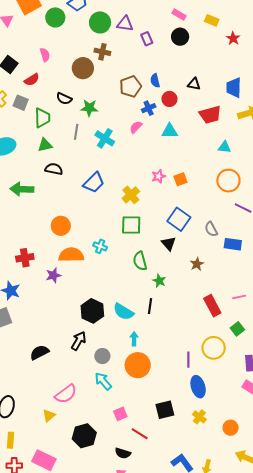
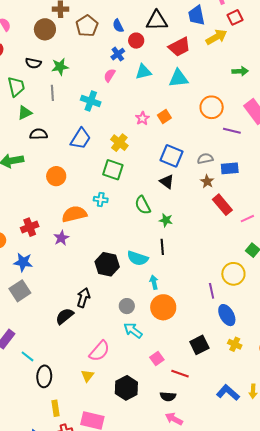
black triangle: (194, 84) -> (157, 21), size x1.6
brown pentagon: (130, 86) -> (87, 26), moved
cyan cross: (105, 138) -> (91, 101), moved
cyan triangle: (224, 147) -> (178, 78), moved, size x1.5
green square: (131, 225) -> (113, 170), moved, turned 30
orange circle: (61, 226) -> (56, 176), moved
gray semicircle: (211, 229) -> (205, 159), turned 119
brown star: (197, 264) -> (207, 181), moved
red rectangle: (212, 306) -> (222, 205), moved
black arrow: (79, 341) -> (83, 298), moved

